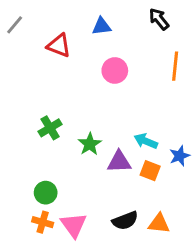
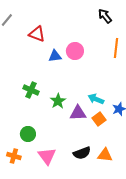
blue triangle: (102, 26) -> (55, 56), moved
green cross: (50, 128) -> (31, 90), turned -35
orange square: (150, 171) -> (99, 119), turned 32
orange cross: (43, 222) -> (14, 156), moved

